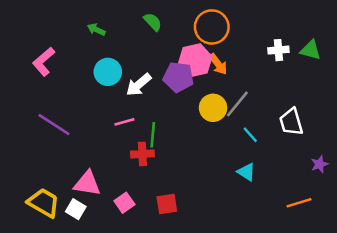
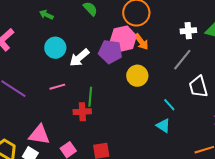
gray line: (237, 104) -> (182, 60), moved
pink line: (124, 122) -> (57, 87), moved
cyan line: (250, 135) -> (169, 105), moved

